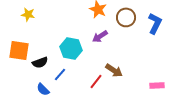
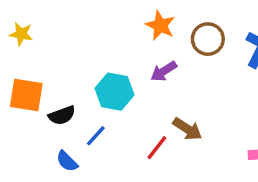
yellow star: (28, 14) -> (21, 34), moved

